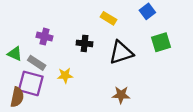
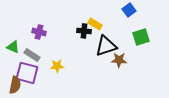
yellow rectangle: (108, 18) -> (95, 24), moved
black cross: (85, 43) -> (84, 31), moved
brown star: (121, 95) -> (119, 60), moved

